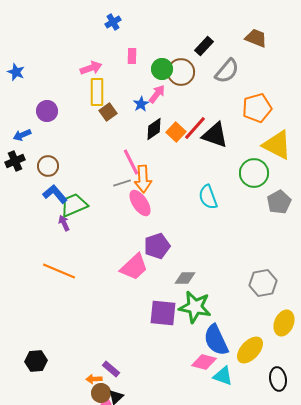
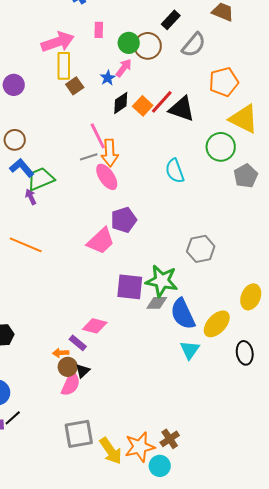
pink arrow: (91, 68) -> (58, 42), size x1.5
gray diamond: (185, 278) -> (157, 303), moved
gray hexagon: (263, 283) -> (201, 249), moved
pink diamond: (204, 362) -> (95, 326), moved
cyan triangle: (223, 376) -> (190, 350), turned 45

